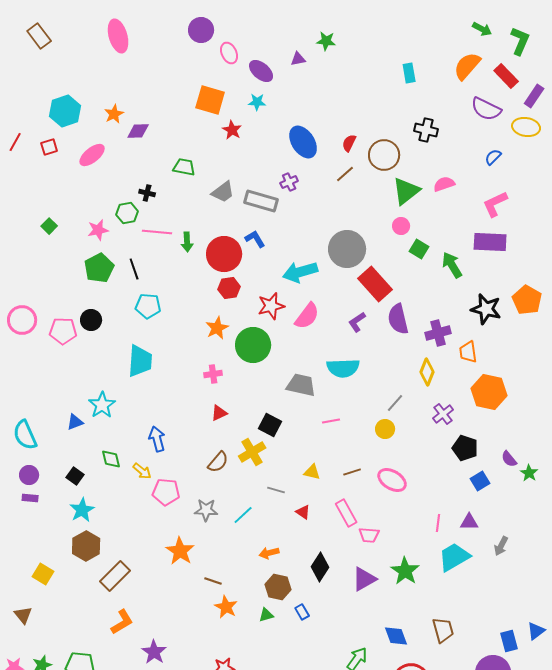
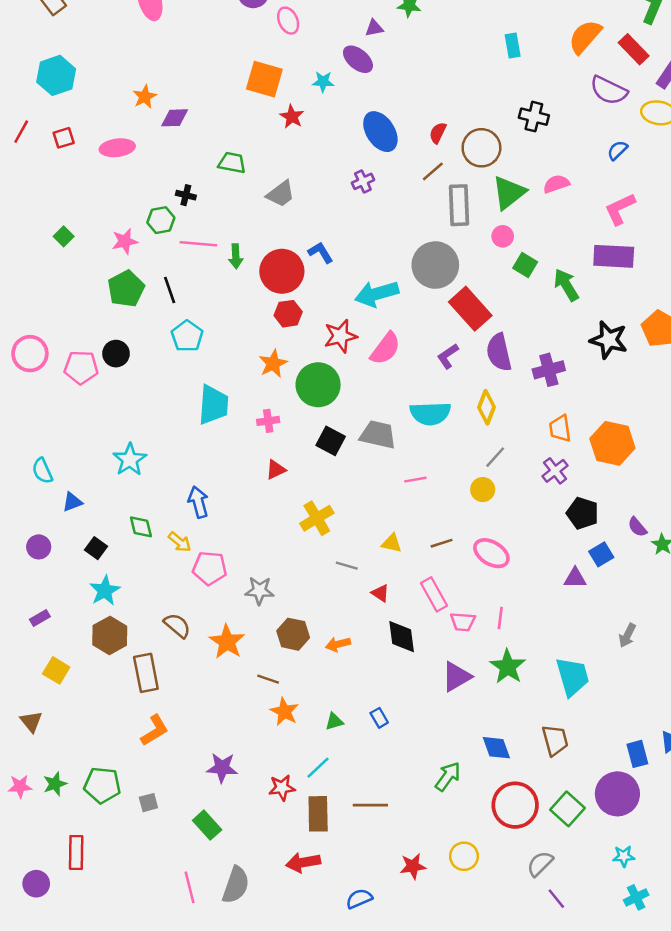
purple ellipse: (261, 71) -> (358, 59), moved
cyan hexagon: (65, 111) -> (56, 75), moved
pink ellipse: (92, 155) -> (117, 148), turned 32
gray rectangle: (261, 201) -> (459, 205), moved, turned 72
cyan pentagon: (148, 306) -> (187, 336), turned 30
orange trapezoid: (468, 352) -> (560, 428), moved
cyan trapezoid: (140, 361) -> (213, 405), moved
yellow diamond: (427, 372) -> (486, 407), moved
blue triangle: (75, 422) -> (72, 502), moved
black square: (270, 425) -> (331, 441), moved
cyan semicircle: (25, 435) -> (42, 471), moved, size x0.7
brown semicircle: (218, 462) -> (177, 625), moved, turned -90
purple rectangle: (30, 498) -> (40, 618), moved, turned -35
cyan line: (243, 515) -> (318, 768), moved
purple triangle: (469, 522) -> (575, 578), moved
pink line: (438, 523) -> (500, 618), moved
cyan trapezoid: (454, 557) -> (573, 677), moved, turned 104
black diamond: (320, 567) -> (402, 637), moved, turned -40
brown rectangle: (115, 576) -> (146, 673), turned -56
brown hexagon: (278, 587) -> (293, 634), moved
purple star: (154, 652) -> (222, 768), moved, turned -30

